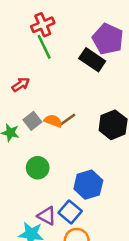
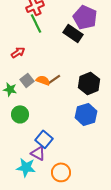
green circle: (38, 168) -> (20, 114), moved
blue hexagon: (88, 185) -> (86, 114), moved
blue square: (70, 212) -> (44, 139), moved

